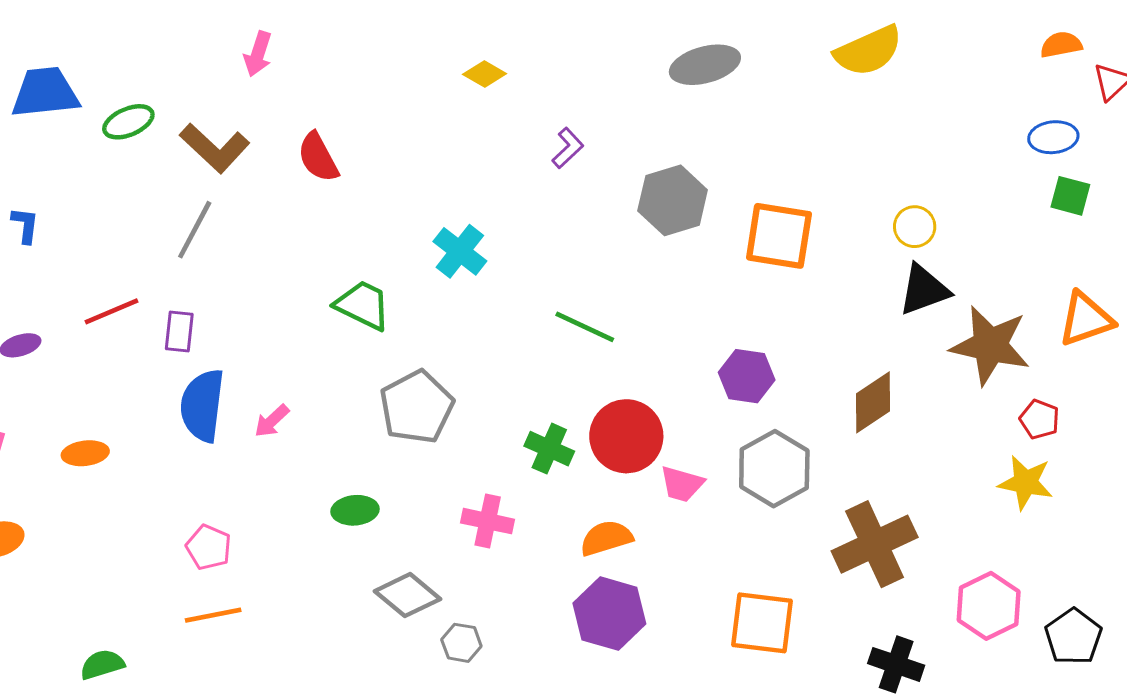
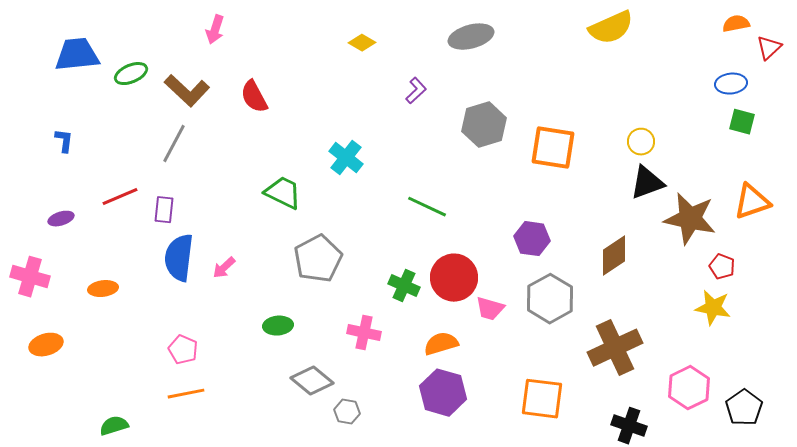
gray ellipse: (705, 65) -> (471, 37), moved

